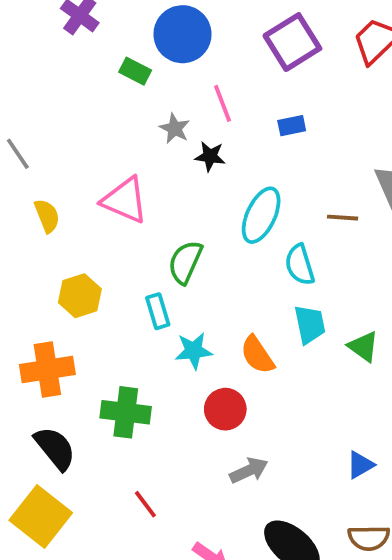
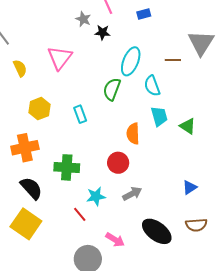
pink triangle: (125, 200) -> (60, 58), turned 48
green semicircle: (185, 262) -> (112, 89), moved
cyan star: (194, 351) -> (96, 196), moved
orange semicircle: (257, 355) -> (133, 134), turned 35

